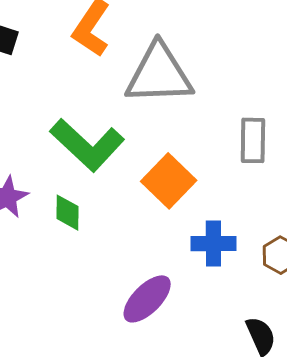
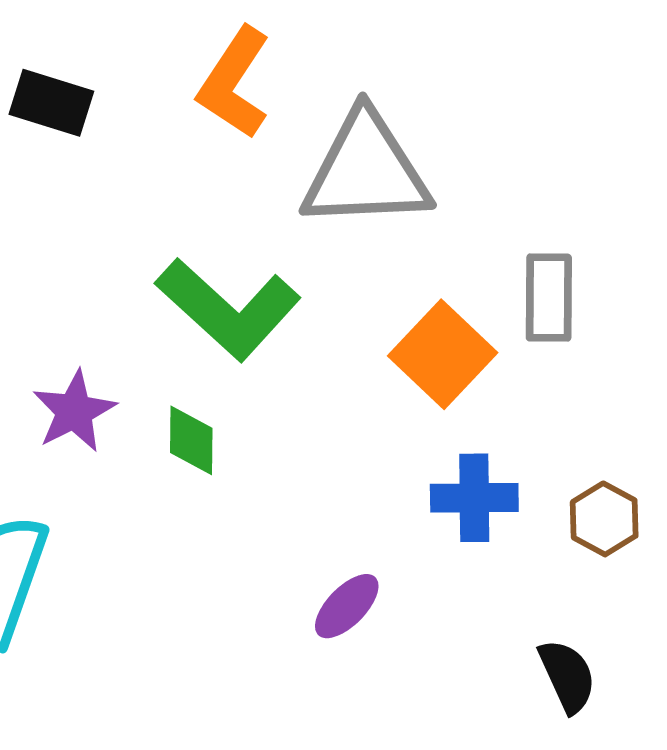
orange square: (169, 181) -> (443, 354), moved
purple ellipse: (147, 299) -> (347, 606), size x0.7

